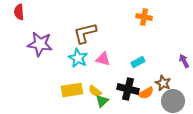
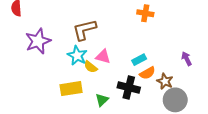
purple star: (40, 44) -> (38, 41), turned -30
yellow semicircle: (95, 91) -> (91, 67), moved
orange semicircle: (146, 93) -> (147, 73), moved

